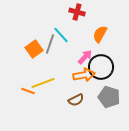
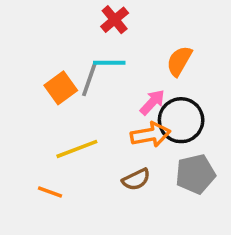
red cross: (77, 12) -> (115, 20), moved, turned 35
cyan line: (61, 35) -> (109, 63), turned -48
orange line: (28, 91) -> (50, 192), moved
gray pentagon: (109, 97) -> (195, 174), turned -30

